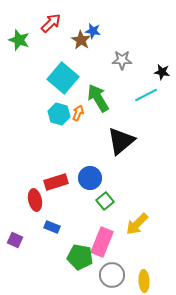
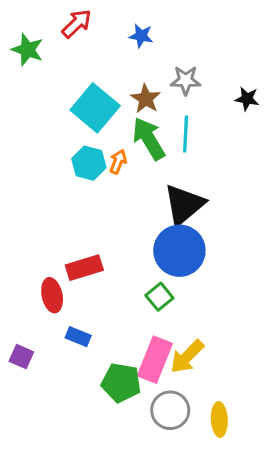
brown star: (81, 40) -> (146, 99), moved
cyan line: (146, 95) -> (186, 134), moved, turned -60
blue circle: (90, 178) -> (179, 251), moved, size x1.4
yellow arrow: (137, 224) -> (187, 357), moved

